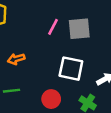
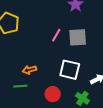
orange arrow: (16, 59) -> (29, 70), moved

